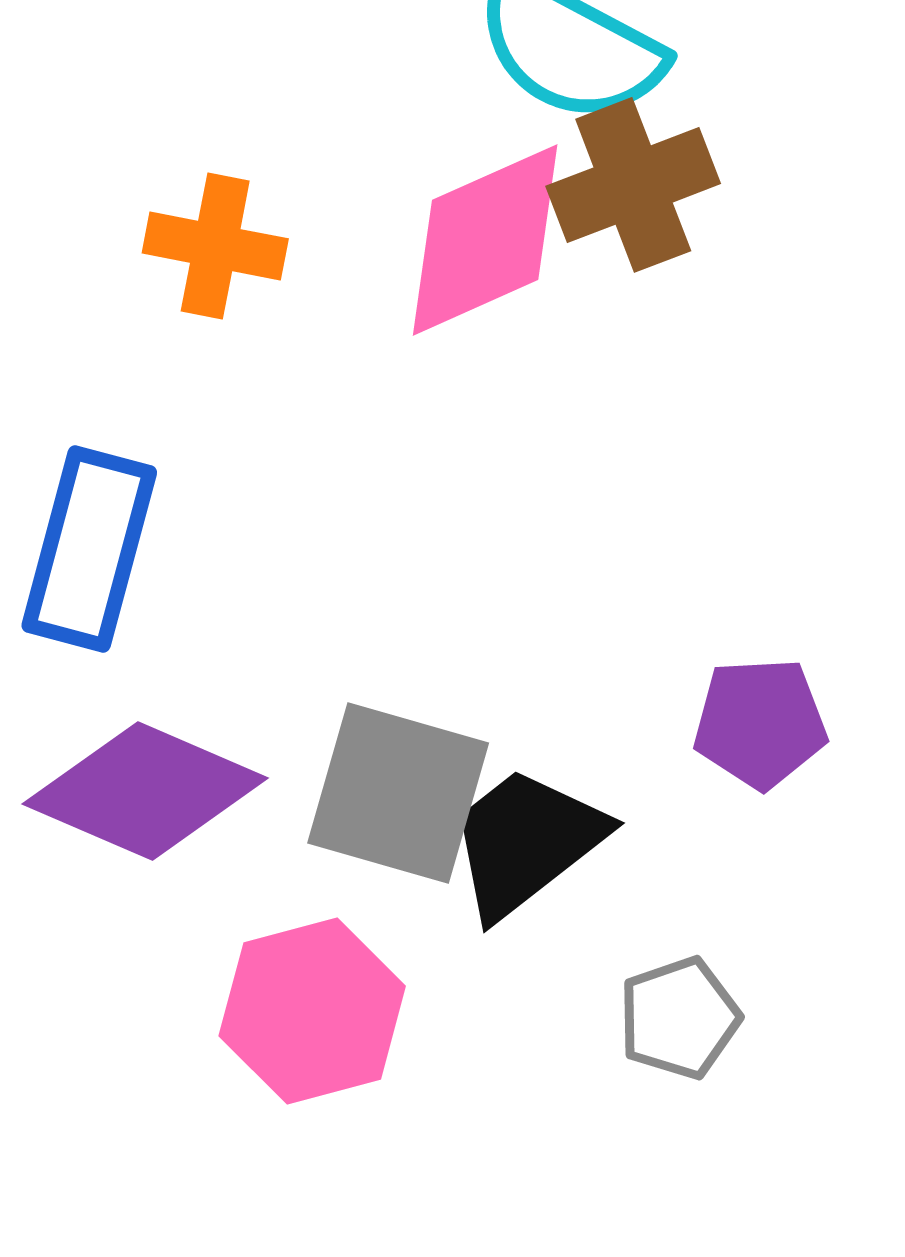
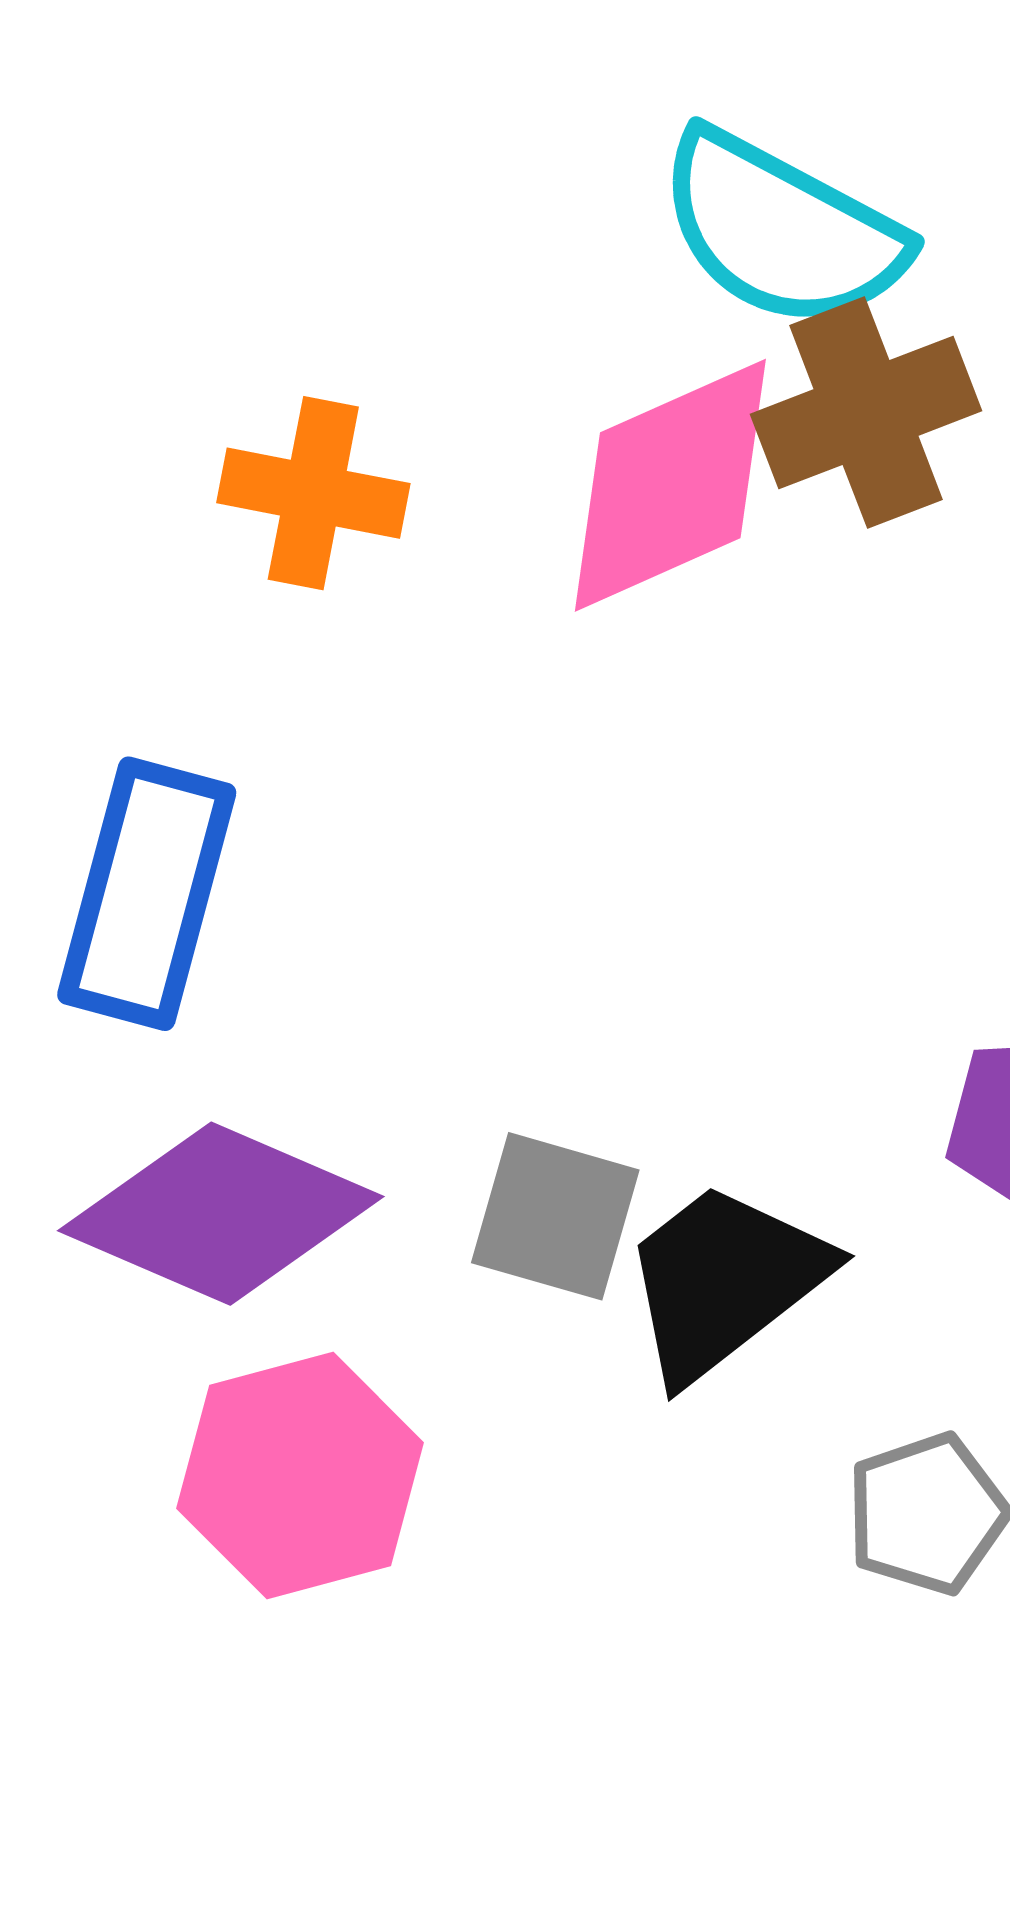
gray square: (398, 793) -> (555, 1216), size x0.7
pink hexagon: (312, 1011) -> (300, 1475), moved

